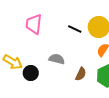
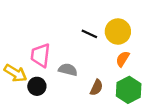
pink trapezoid: (34, 24) -> (40, 55), moved

